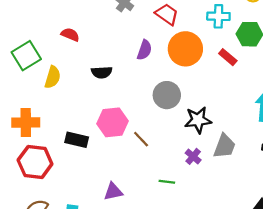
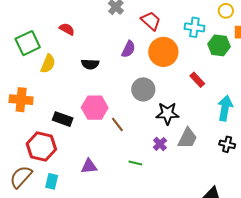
red rectangle: (228, 57) -> (197, 80), moved
red hexagon: (35, 162) -> (41, 146), moved

